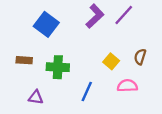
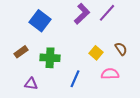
brown semicircle: (140, 57) -> (121, 49), turned 128
brown rectangle: (24, 60) -> (21, 52), turned -40

